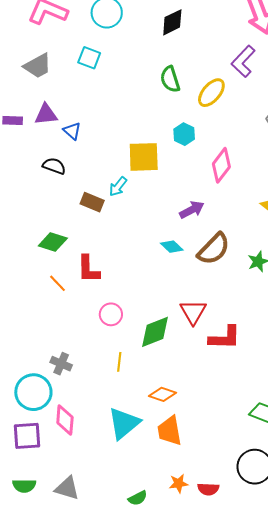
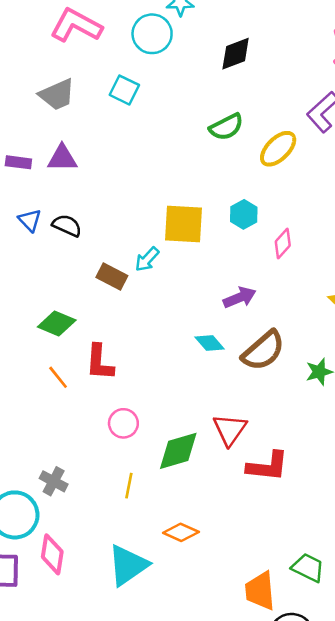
green semicircle: (170, 79) -> (226, 127), turned -104
blue triangle: (72, 131) -> (30, 220), moved
cyan hexagon: (184, 134) -> (244, 214), moved
pink diamond: (221, 165) -> (283, 244), size x0.7
orange trapezoid: (169, 431) -> (260, 591), moved

